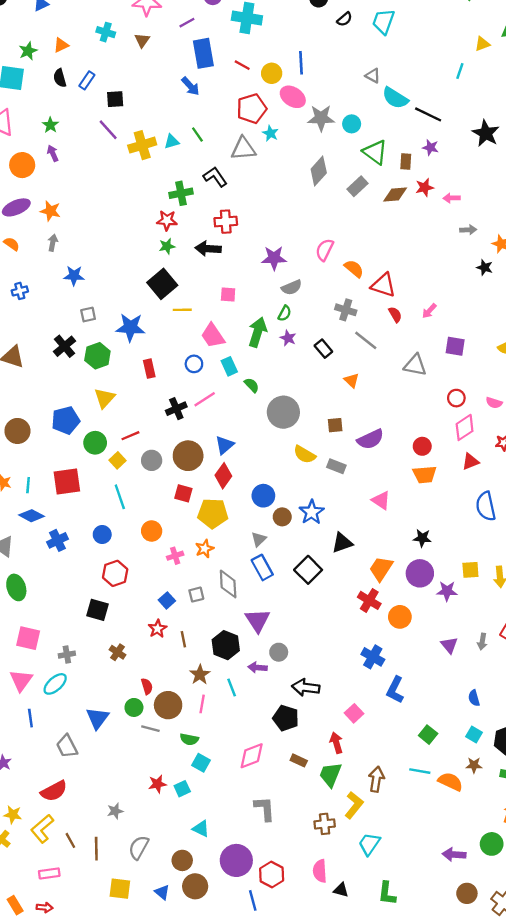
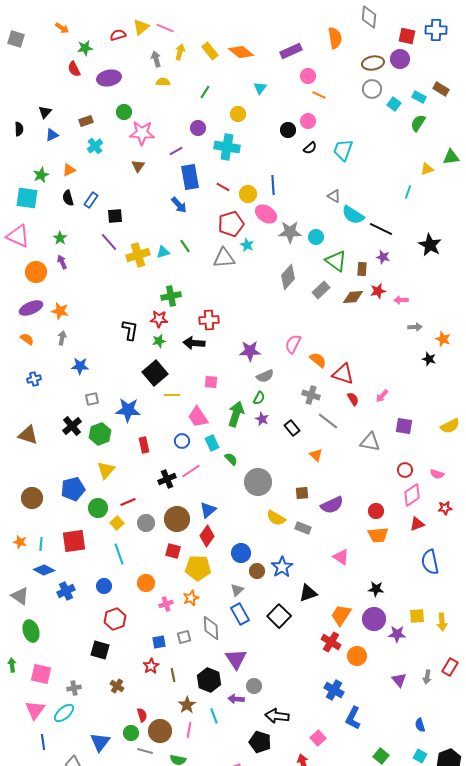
cyan cross: (106, 32) -> (95, 146), moved, turned 35
black L-shape: (215, 177) -> (130, 330), moved, turned 45
blue square: (167, 600) -> (159, 642), turned 32

